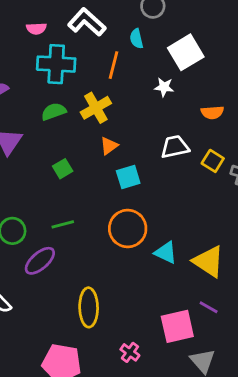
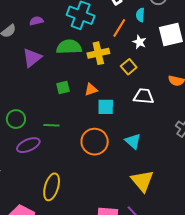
white star: (164, 87) -> (139, 42), moved
green semicircle: (54, 112) -> (69, 47), size x1.4
orange triangle: (109, 146) -> (91, 90), moved
yellow square: (213, 161) -> (129, 67), moved
cyan triangle: (166, 253) -> (133, 141), moved

